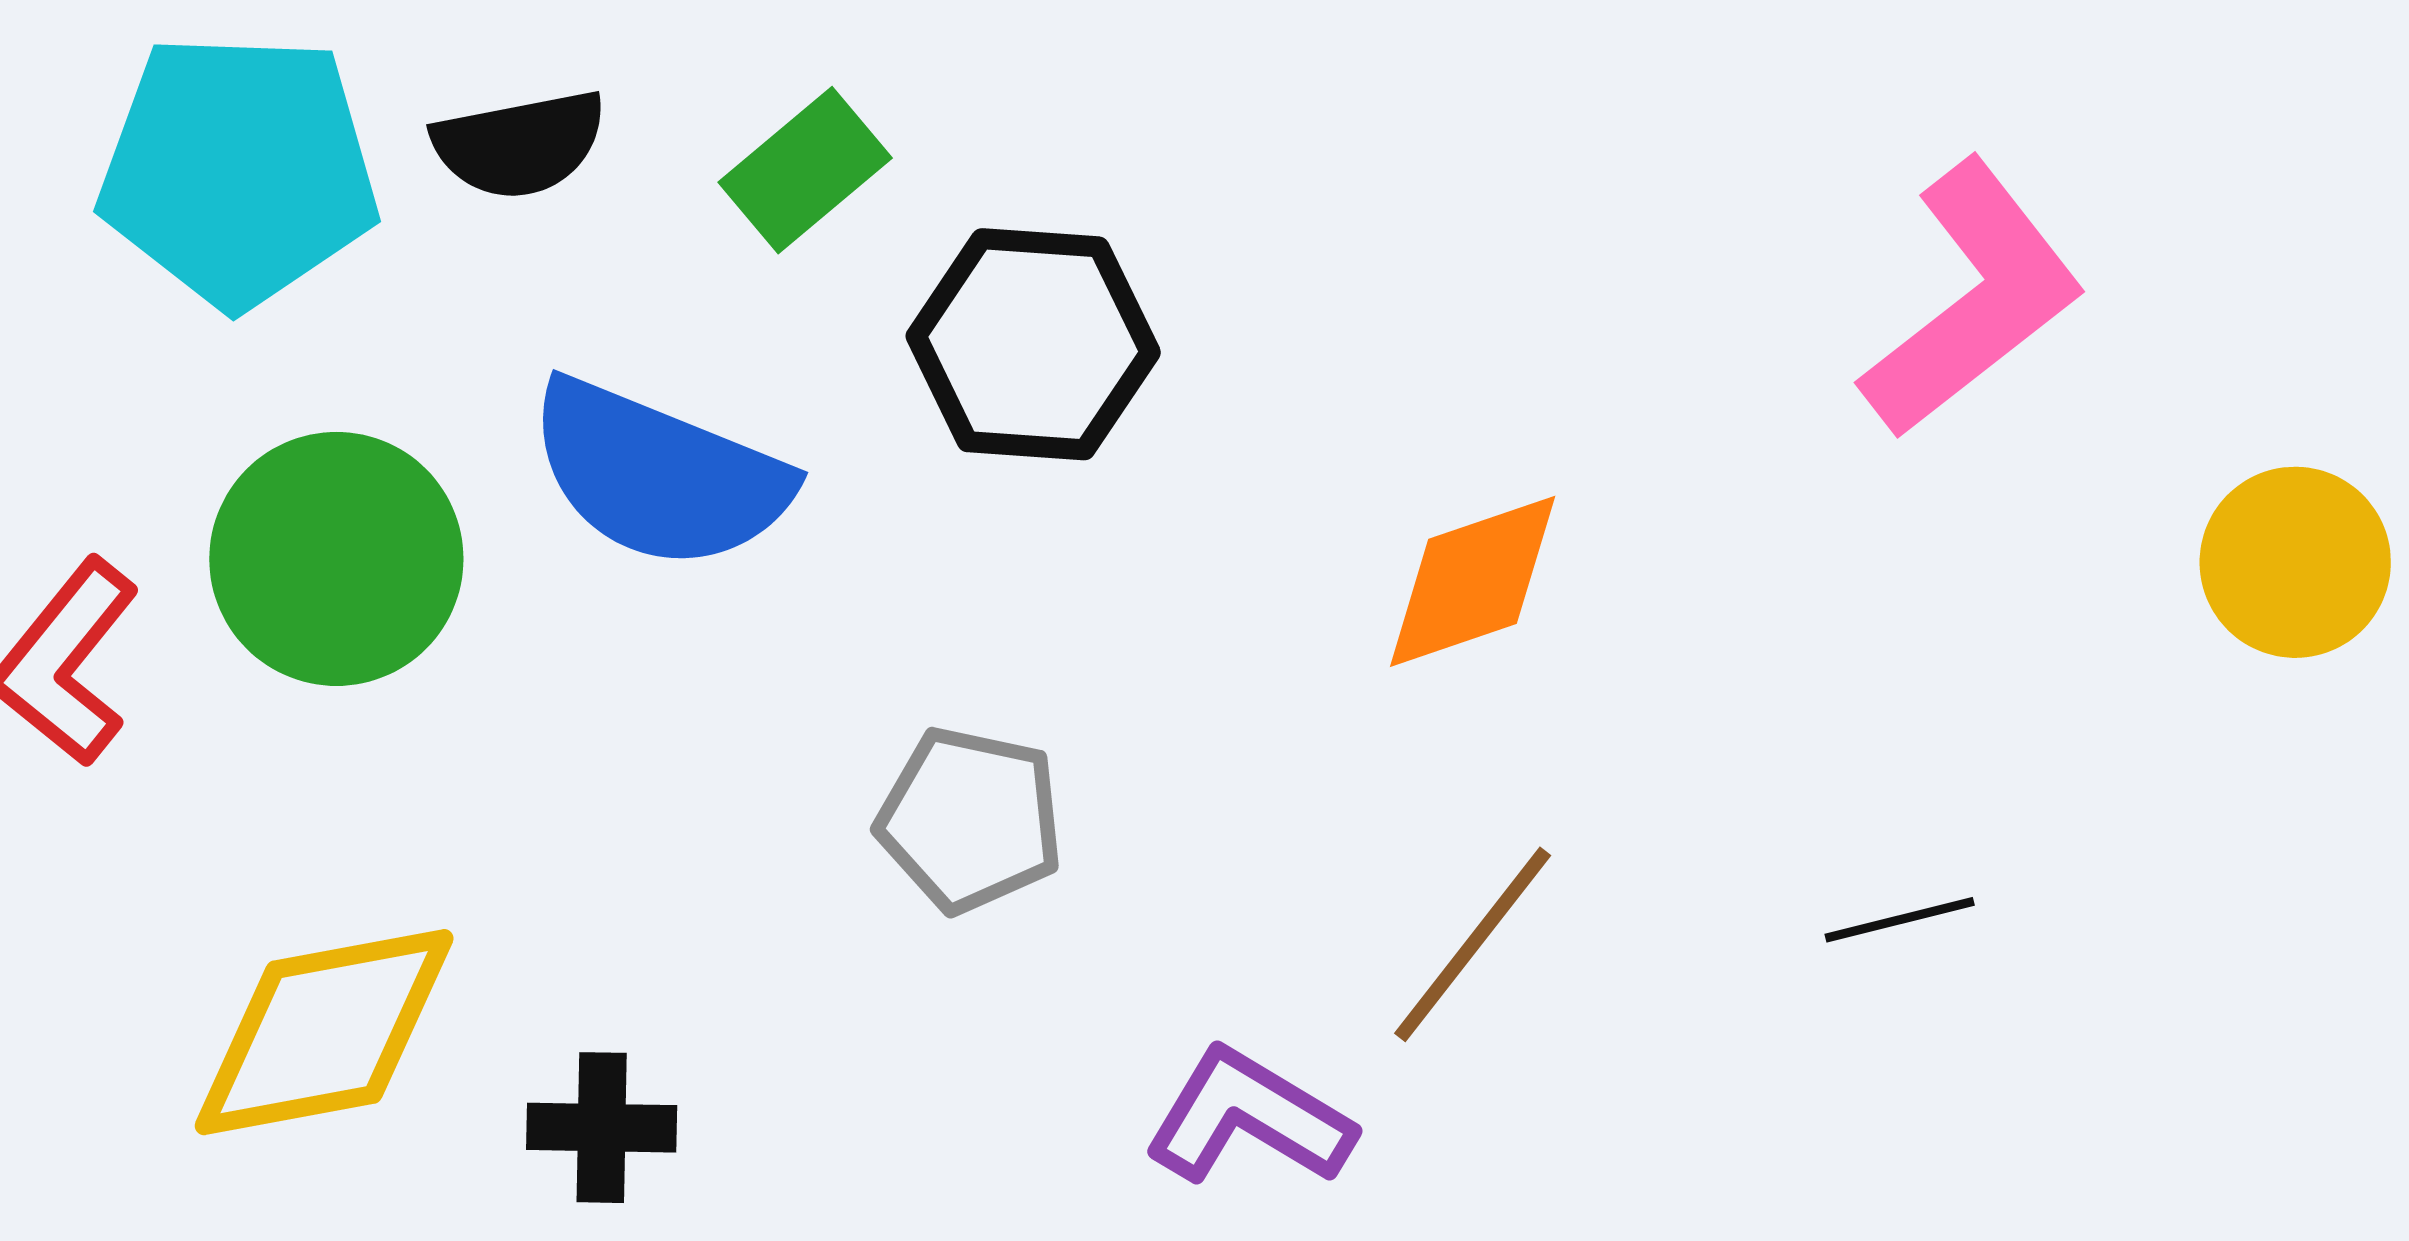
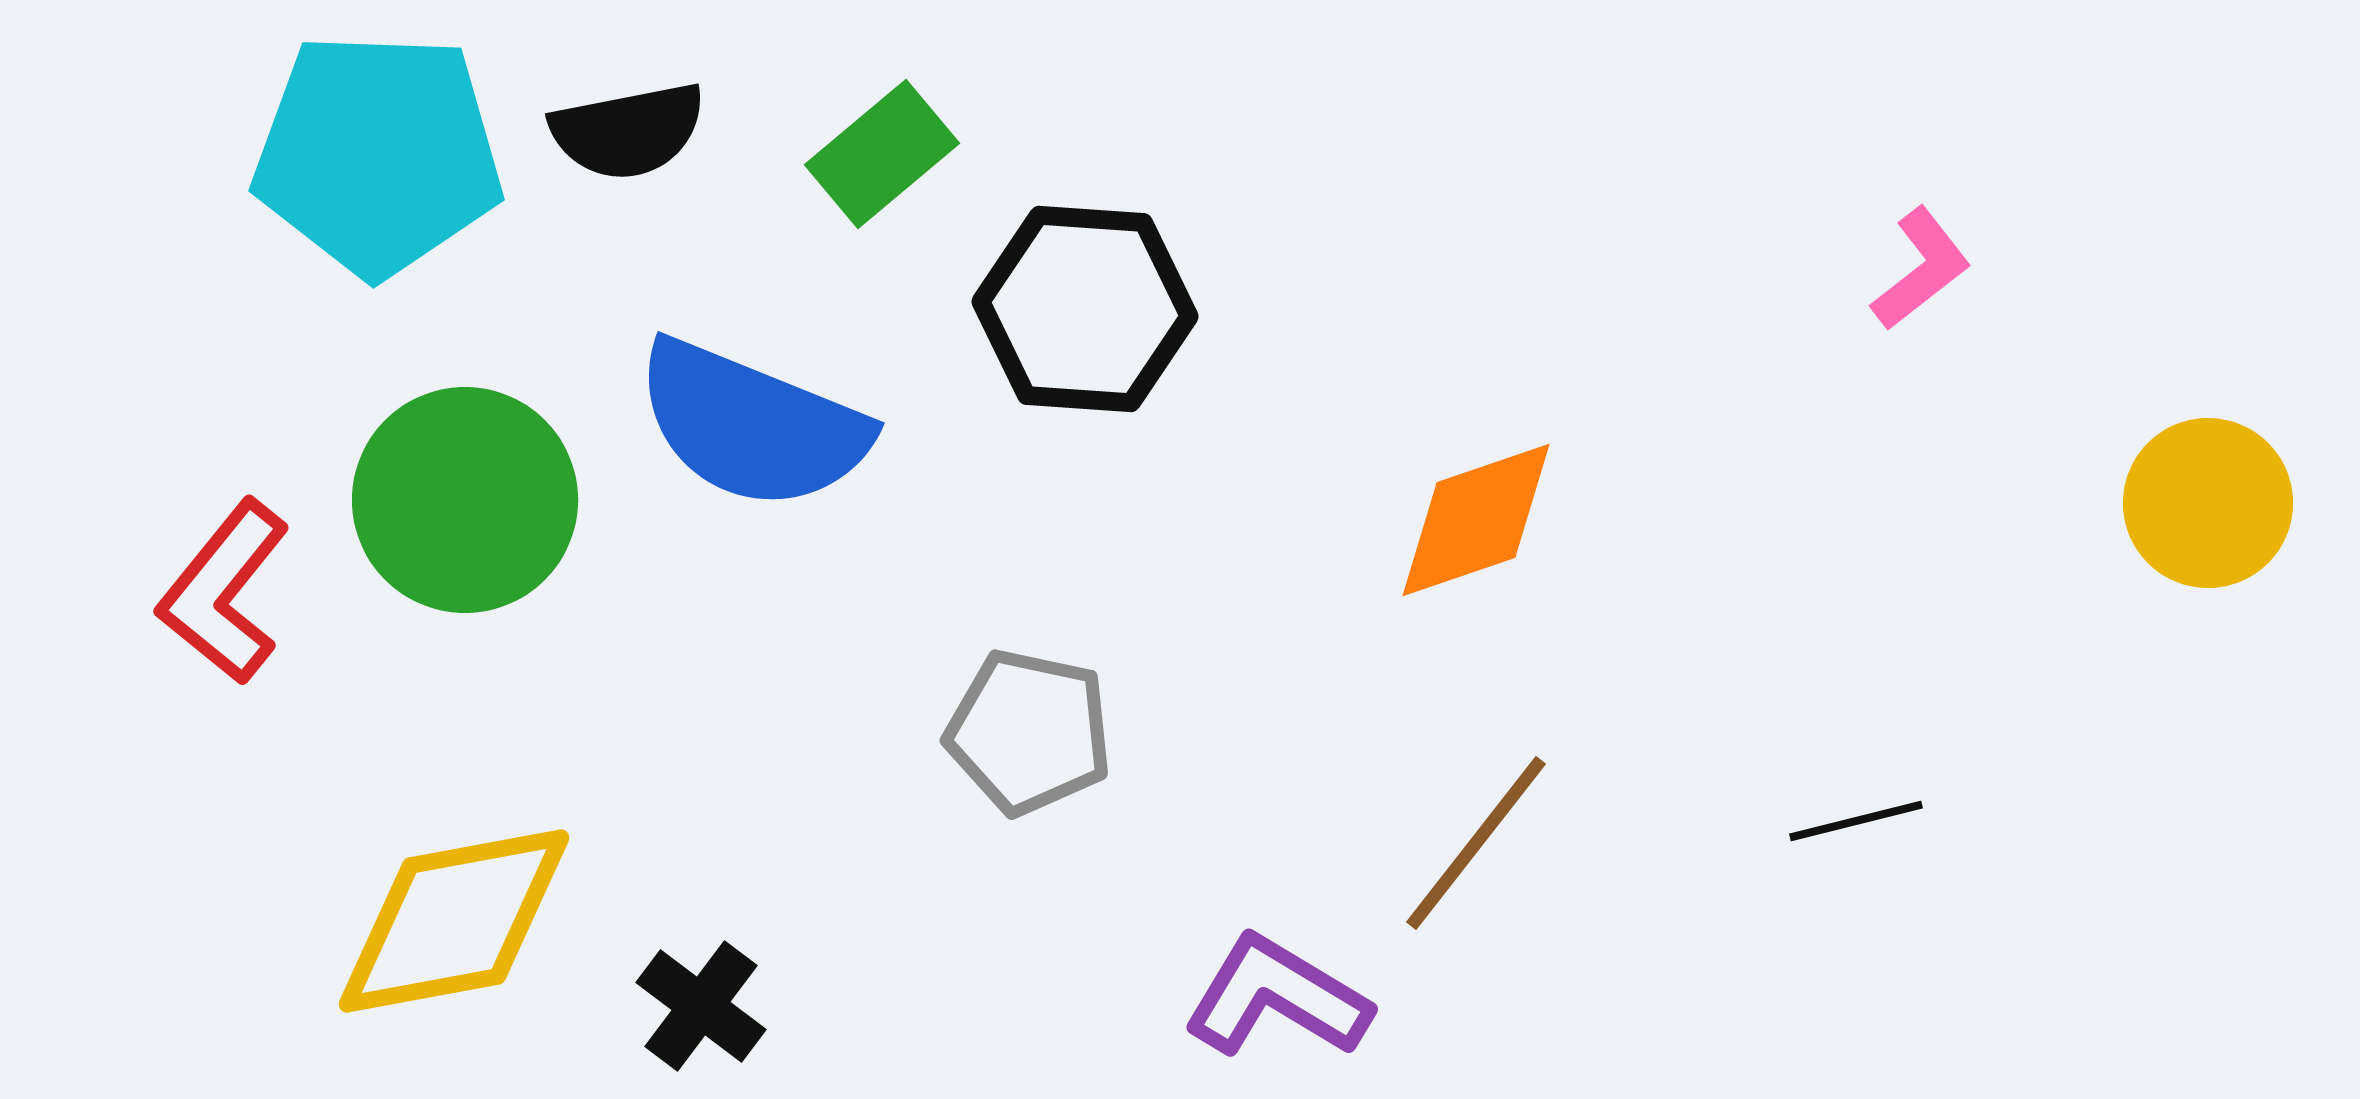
pink L-shape: (1973, 299) -> (1921, 269), size x0.5
black cross: (602, 1128) -> (701, 1006), turned 36

